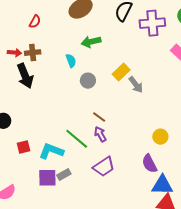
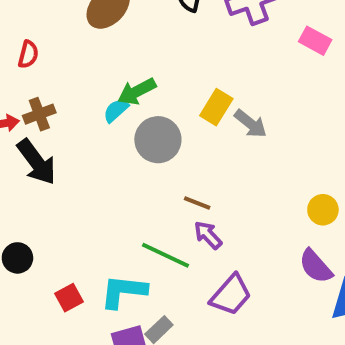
green arrow: (91, 42) -> (137, 91), moved
cyan semicircle: (71, 61) -> (116, 110), turned -96
gray circle: (88, 81) -> (158, 140), size x1.5

